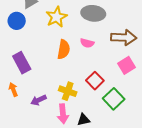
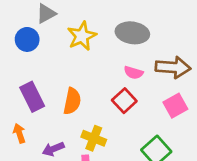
pink semicircle: (87, 43) -> (134, 73), moved
orange semicircle: (64, 49) -> (72, 101), moved
red square: (95, 81) -> (124, 101), moved

